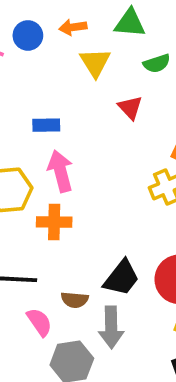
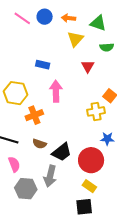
pink arrow: (60, 171) -> (56, 91), moved
orange cross: (54, 222) -> (34, 115), turned -36
brown semicircle: (75, 300) -> (39, 144), moved

